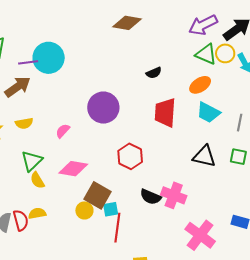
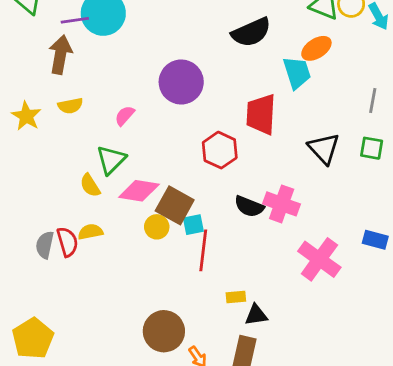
black semicircle: (154, 73) -> (251, 32), size x1.8
brown arrow: (18, 87) -> (60, 55), turned -44
cyan trapezoid: (208, 112) -> (297, 73), moved, turned -135
red trapezoid: (165, 113) -> (261, 114), moved
black triangle: (204, 156) -> (324, 149), turned 35
green triangle: (32, 161) -> (111, 160), moved
pink diamond: (73, 169) -> (139, 191), moved

